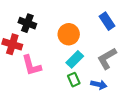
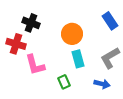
cyan rectangle: (75, 59) -> (78, 59), turned -60
green rectangle: (74, 80) -> (64, 82), moved

